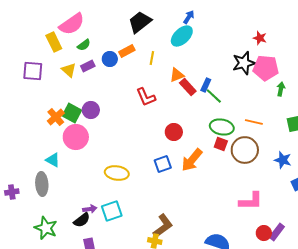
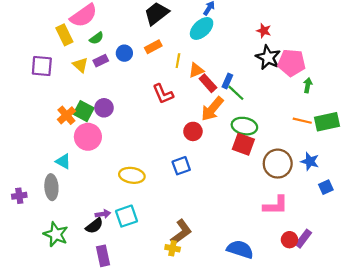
red star: (260, 38) -> (264, 31), moved
orange rectangle: (127, 51) -> (153, 47), moved
yellow line: (152, 58) -> (178, 61), moved
black star: (244, 63) -> (268, 57), turned -30
orange line: (254, 122) -> (302, 121), moved
red square: (221, 144) -> (243, 144), size x1.5
brown circle: (245, 150) -> (278, 164), moved
orange arrow: (192, 160) -> (212, 109), moved

